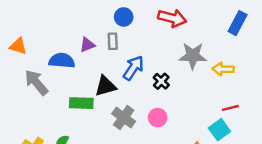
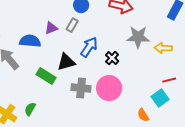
gray rectangle: (113, 41) -> (72, 25), turned 32
green rectangle: (81, 103) -> (46, 76), turned 30
gray cross: (124, 118) -> (81, 88), turned -30
pink circle: (158, 118) -> (109, 88), size x1.6

